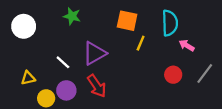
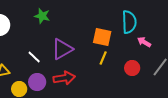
orange square: (127, 21) -> (102, 37), moved
yellow line: (141, 43) -> (103, 58), moved
red arrow: (97, 86) -> (64, 78), turned -65

